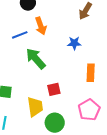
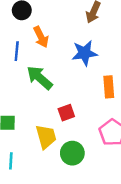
blue line: (20, 35) -> (17, 51), turned -56
blue star: (74, 43) -> (84, 53), size x1.5

